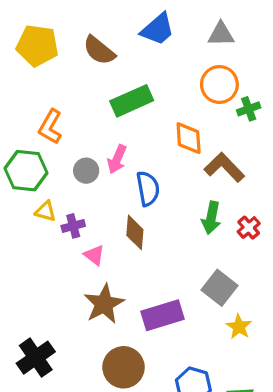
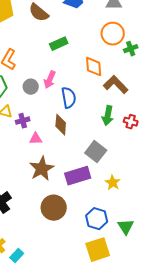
green rectangle: (132, 101) -> (59, 44), size x0.7
red cross: (249, 228) -> (131, 122), turned -32
pink triangle: (94, 255) -> (36, 139), turned -40
gray square: (219, 288) -> (96, 152), moved
yellow star: (239, 327) -> (113, 183), moved

